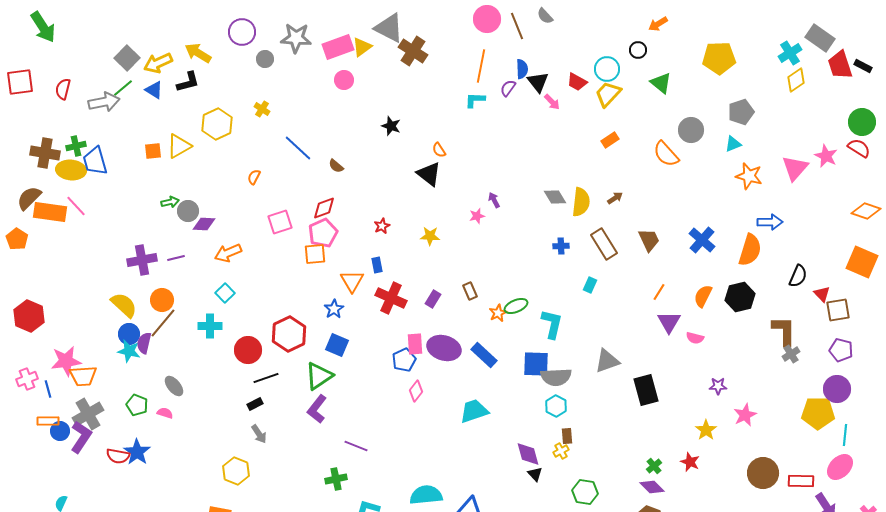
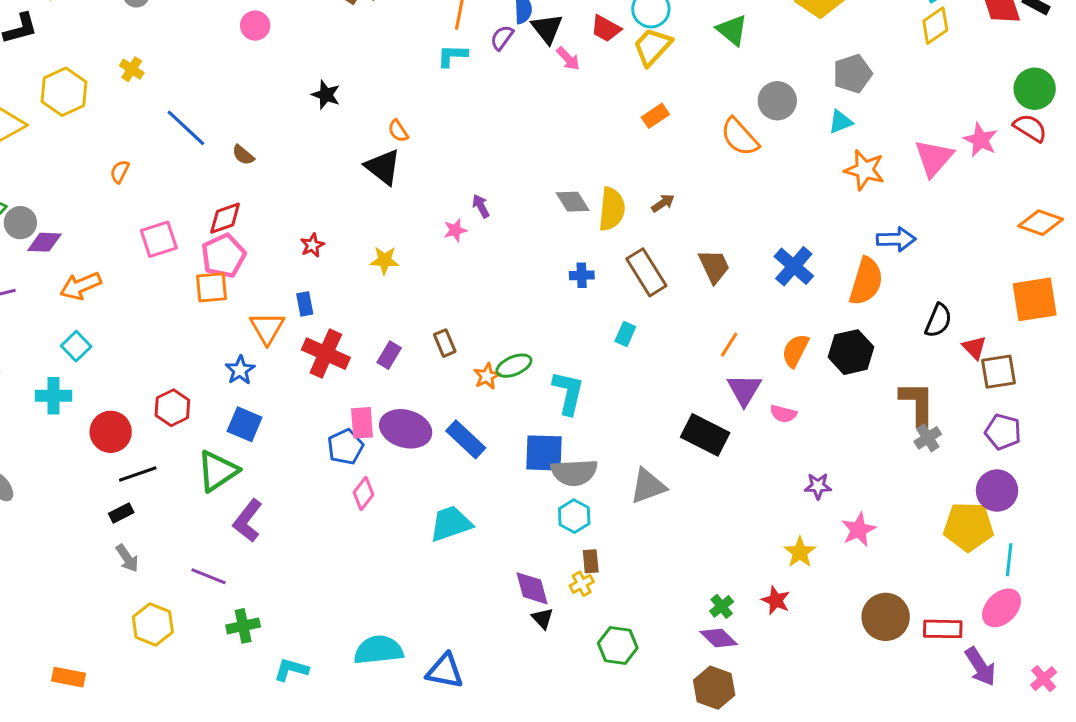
orange square: (862, 262) -> (1035, 299), turned -32
red hexagon: (289, 334) -> (172, 408), size x0.7
gray triangle: (607, 361) -> (648, 486), moved
black rectangle: (646, 390) -> (705, 435), moved, turned -48
purple L-shape: (317, 409) -> (248, 521), moved
purple line: (356, 446) -> (208, 576), moved
yellow hexagon: (236, 471) -> (153, 624), moved

